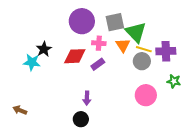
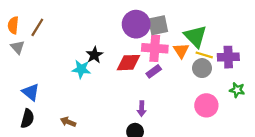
gray square: (115, 22) -> (158, 25), moved
pink cross: (99, 43) -> (155, 48), size x1.6

